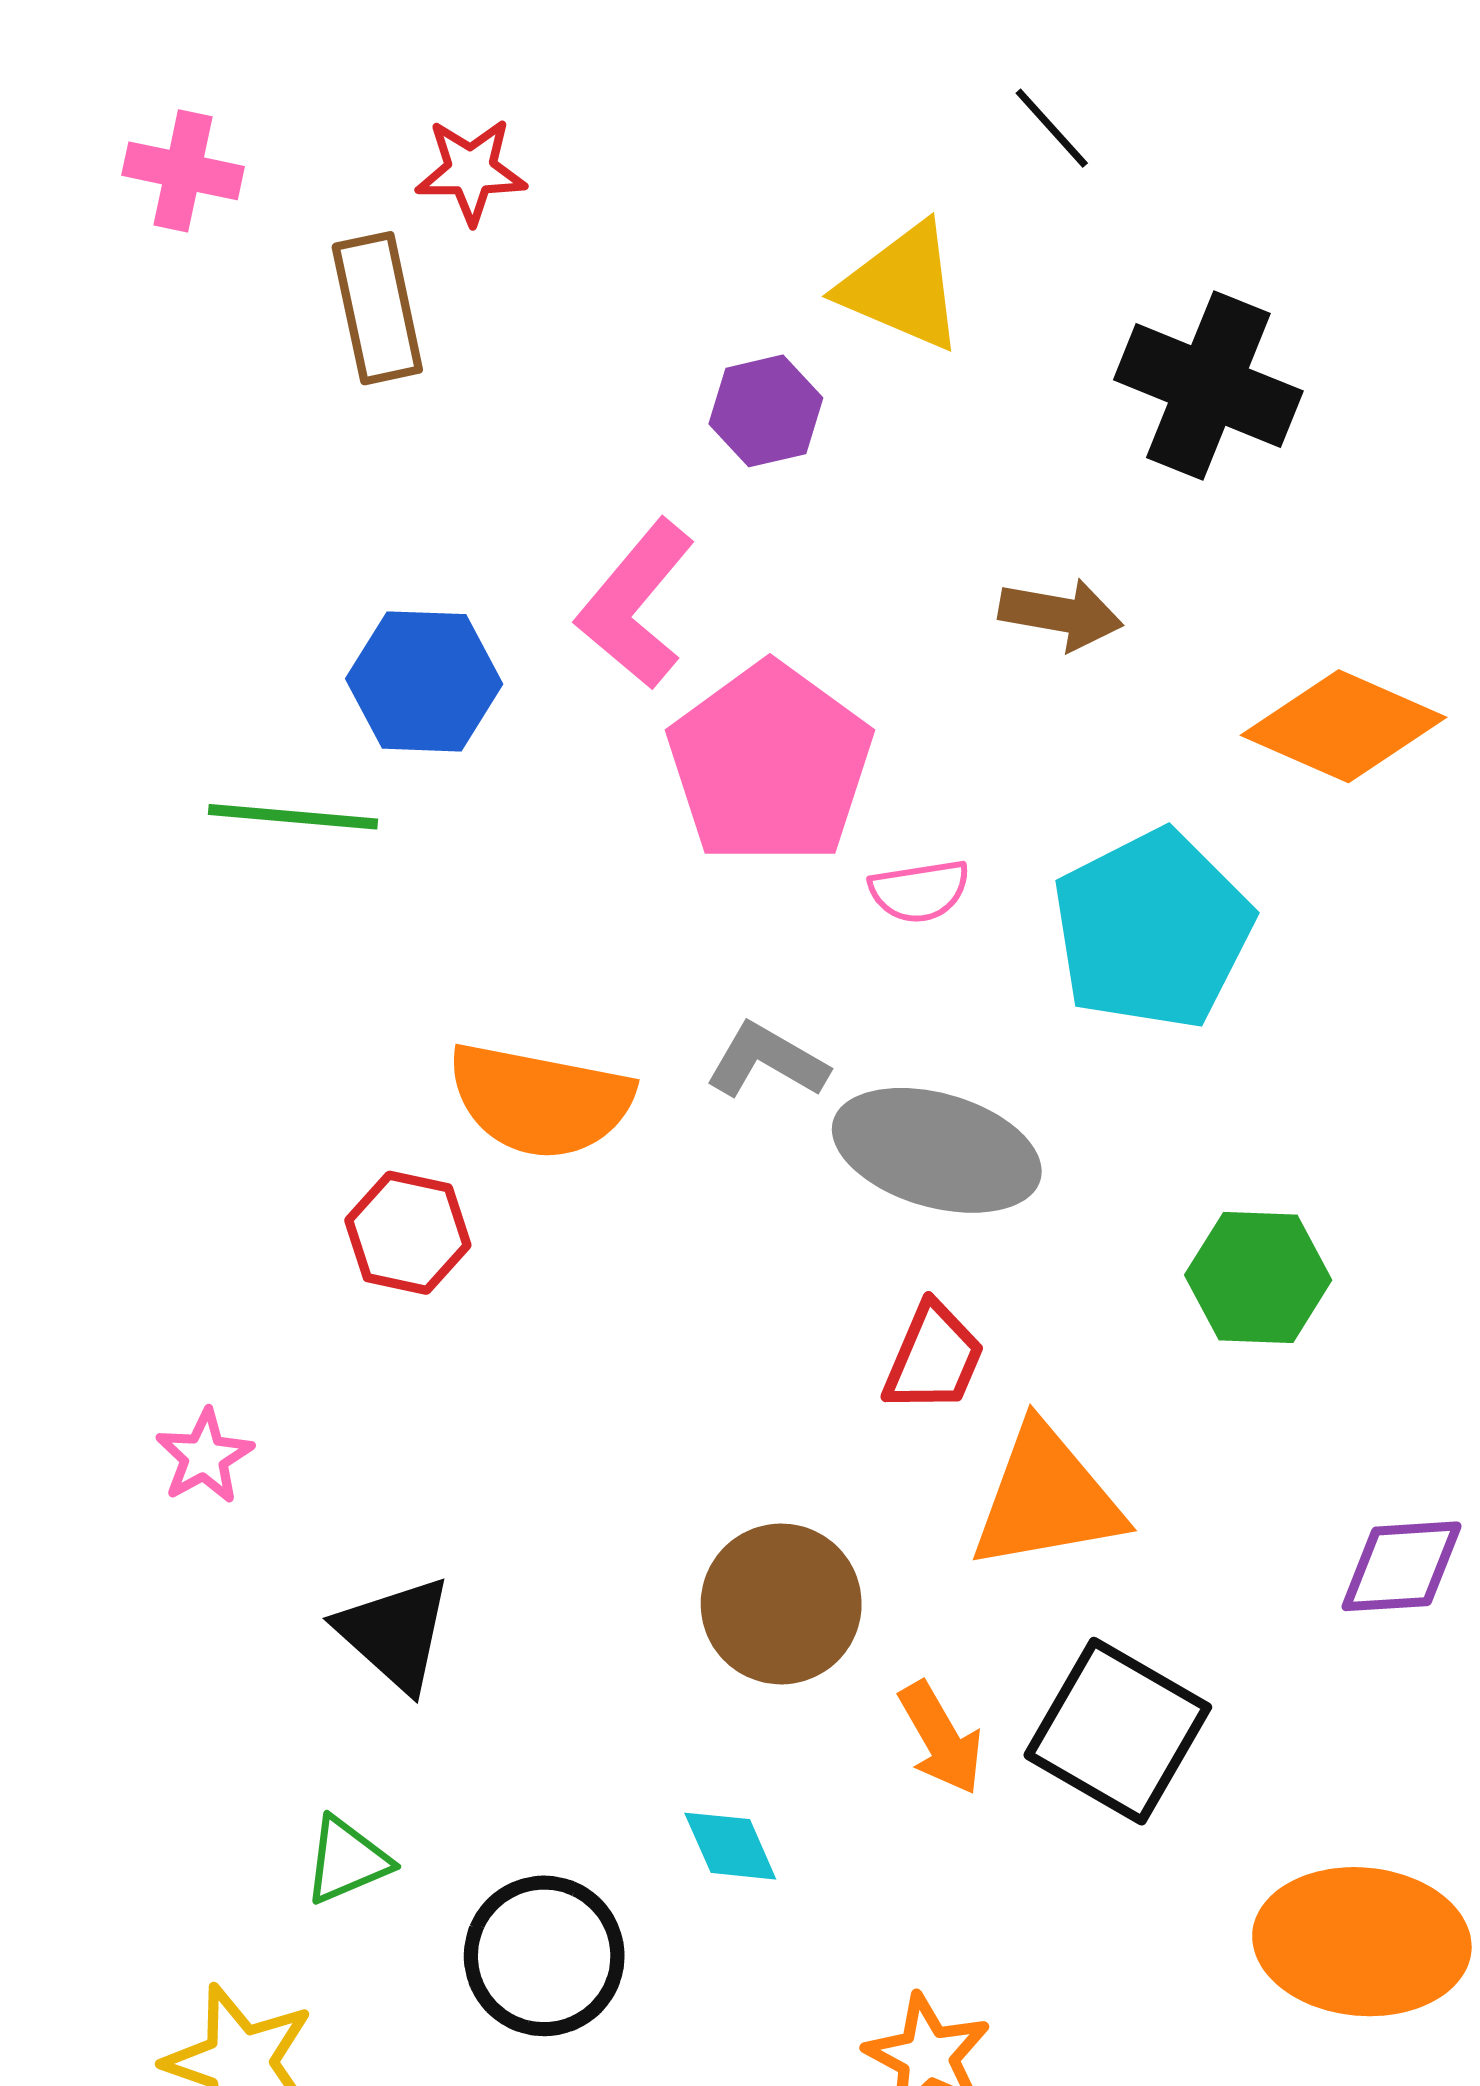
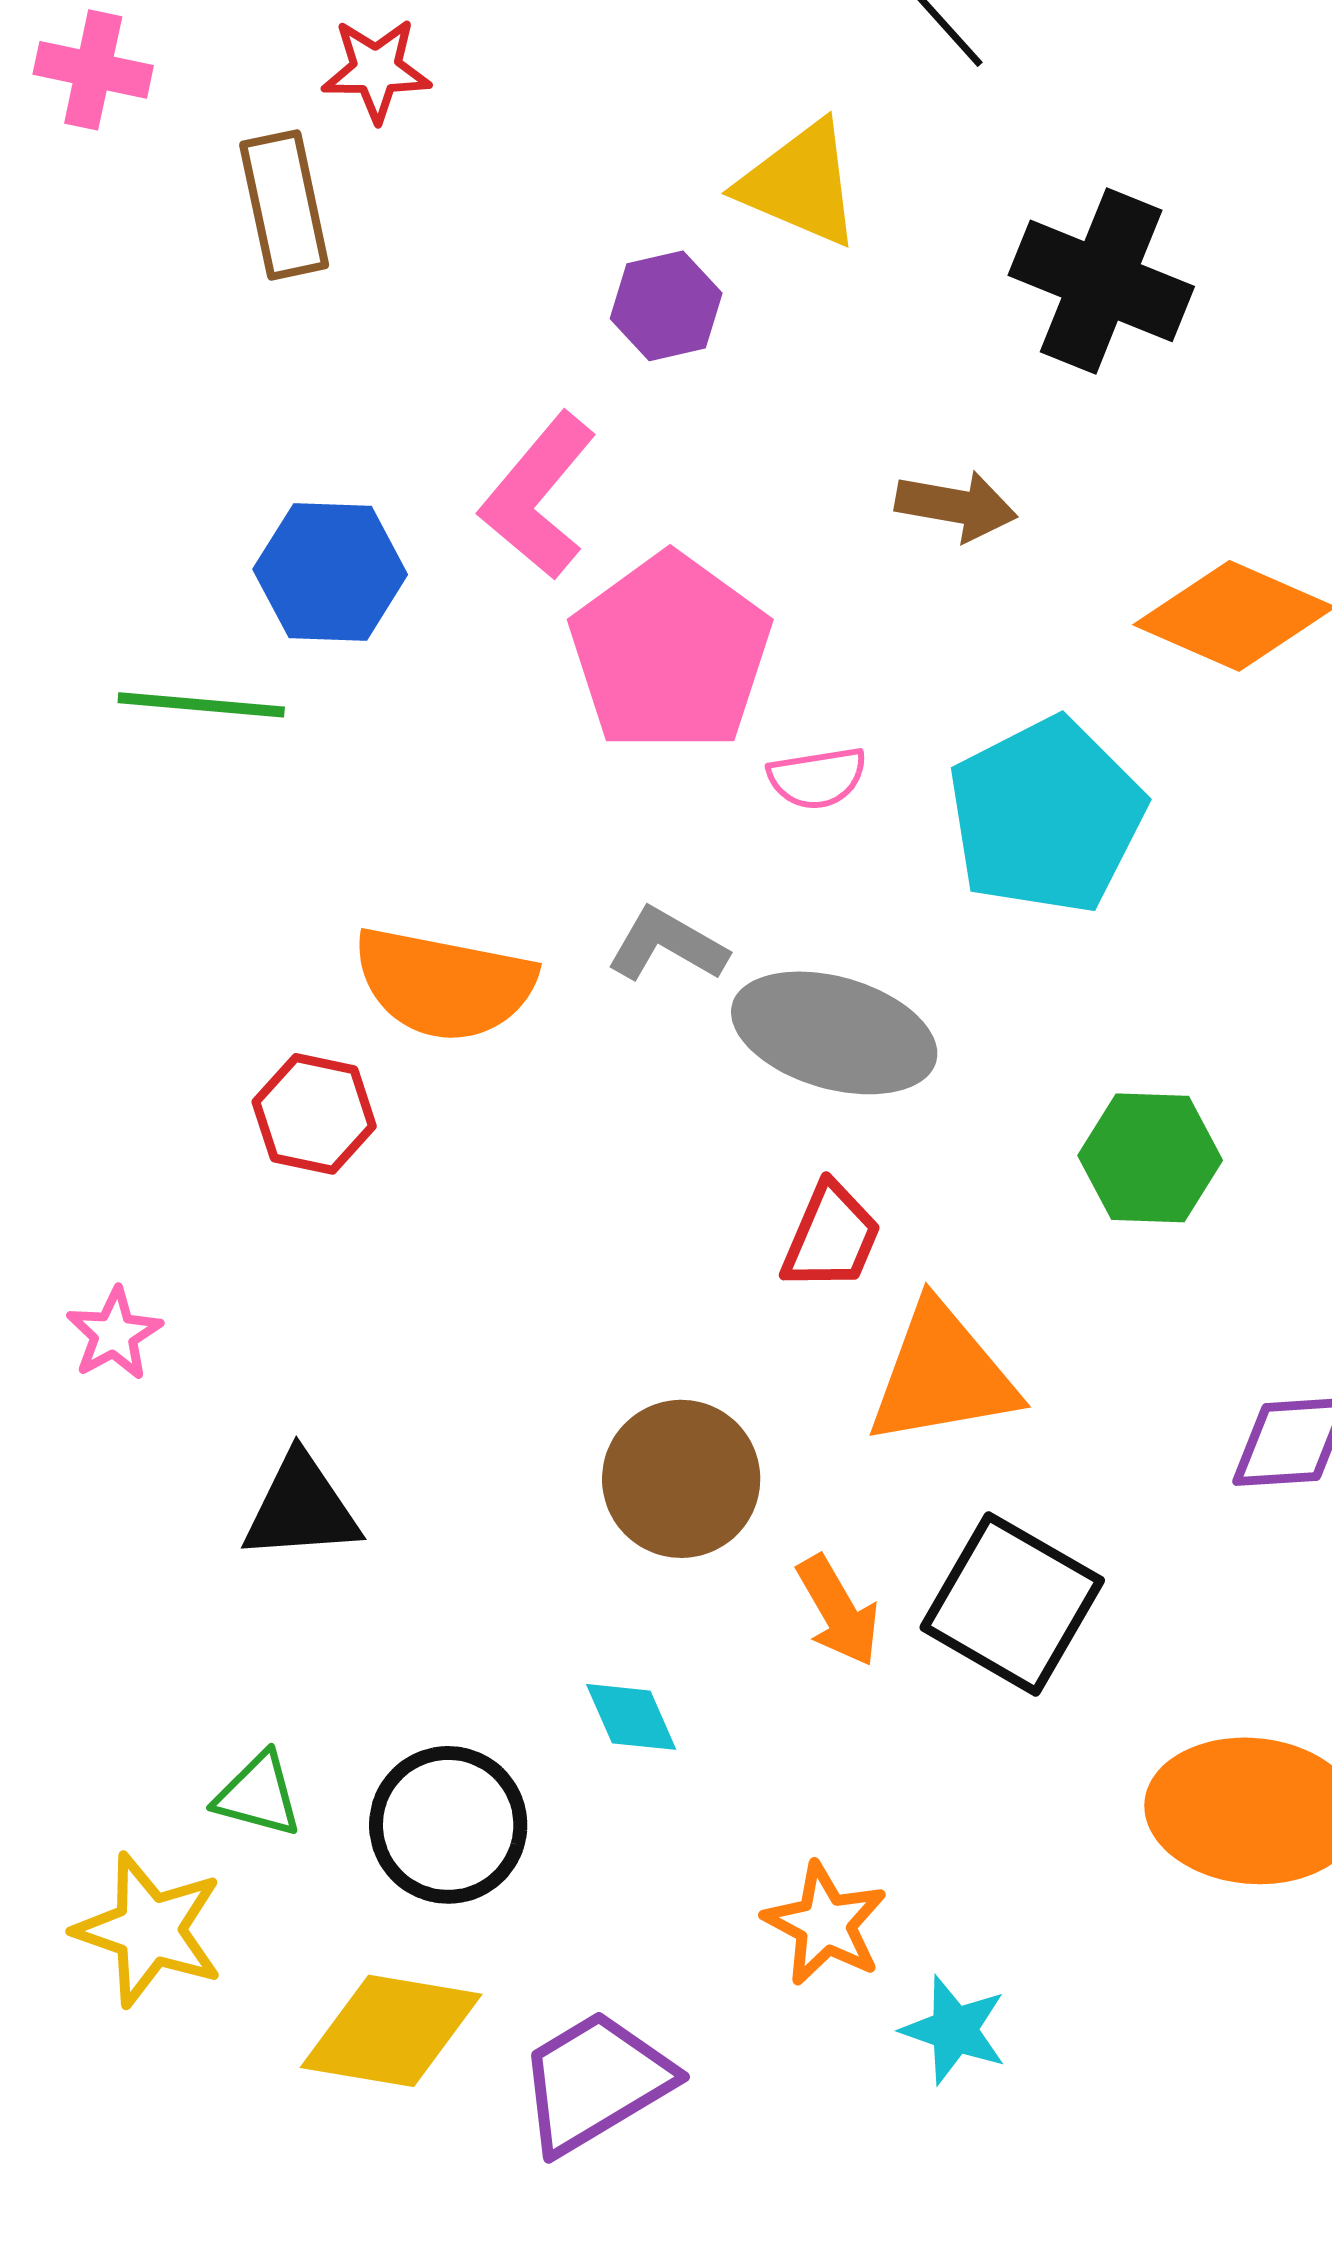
black triangle: (395, 1633) -> (301, 1508), turned -46
green triangle: (347, 1860) -> (258, 1795), moved, turned 38

